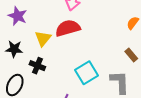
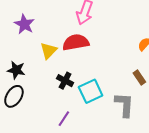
black star: (14, 49) -> (16, 70), moved
black cross: (37, 66) -> (65, 81), moved

